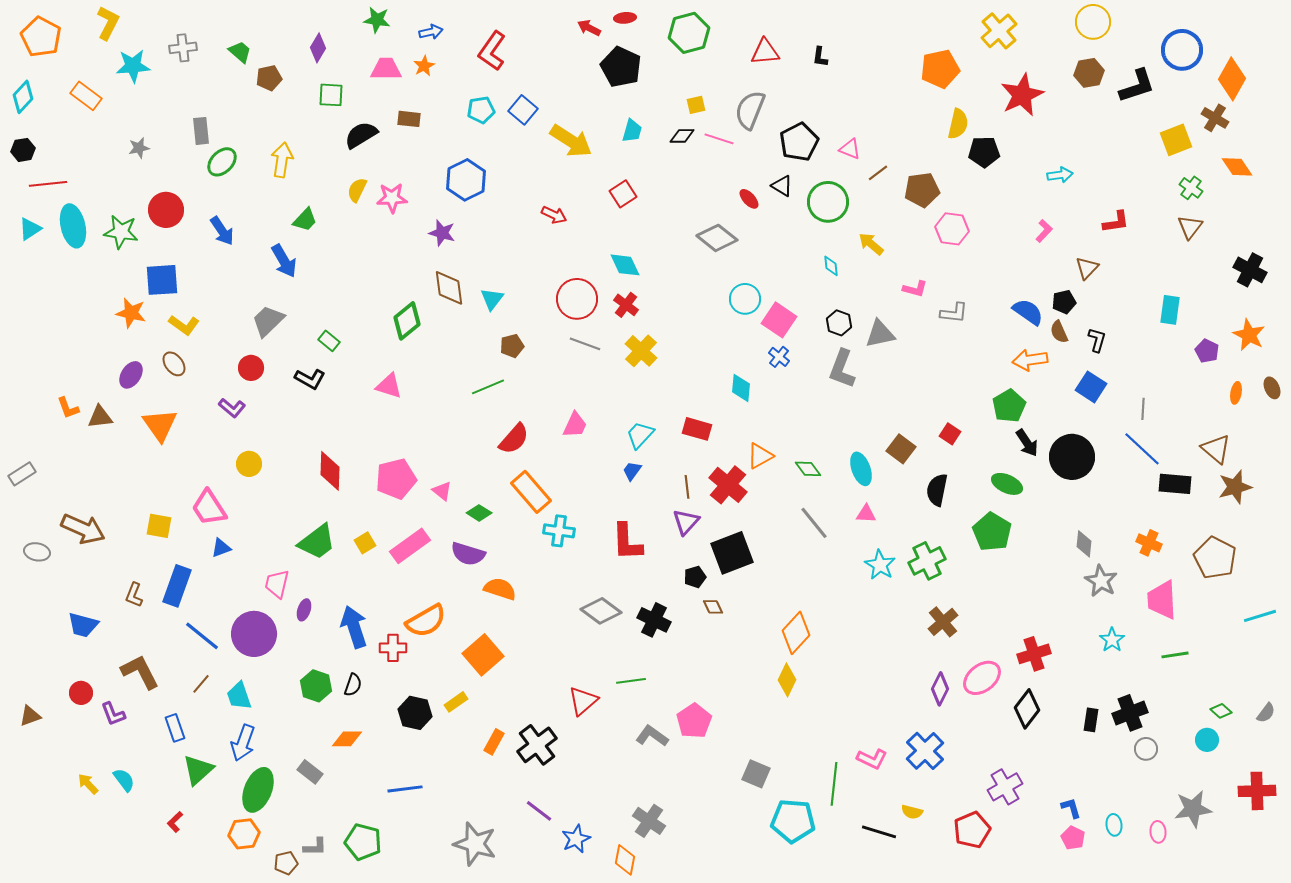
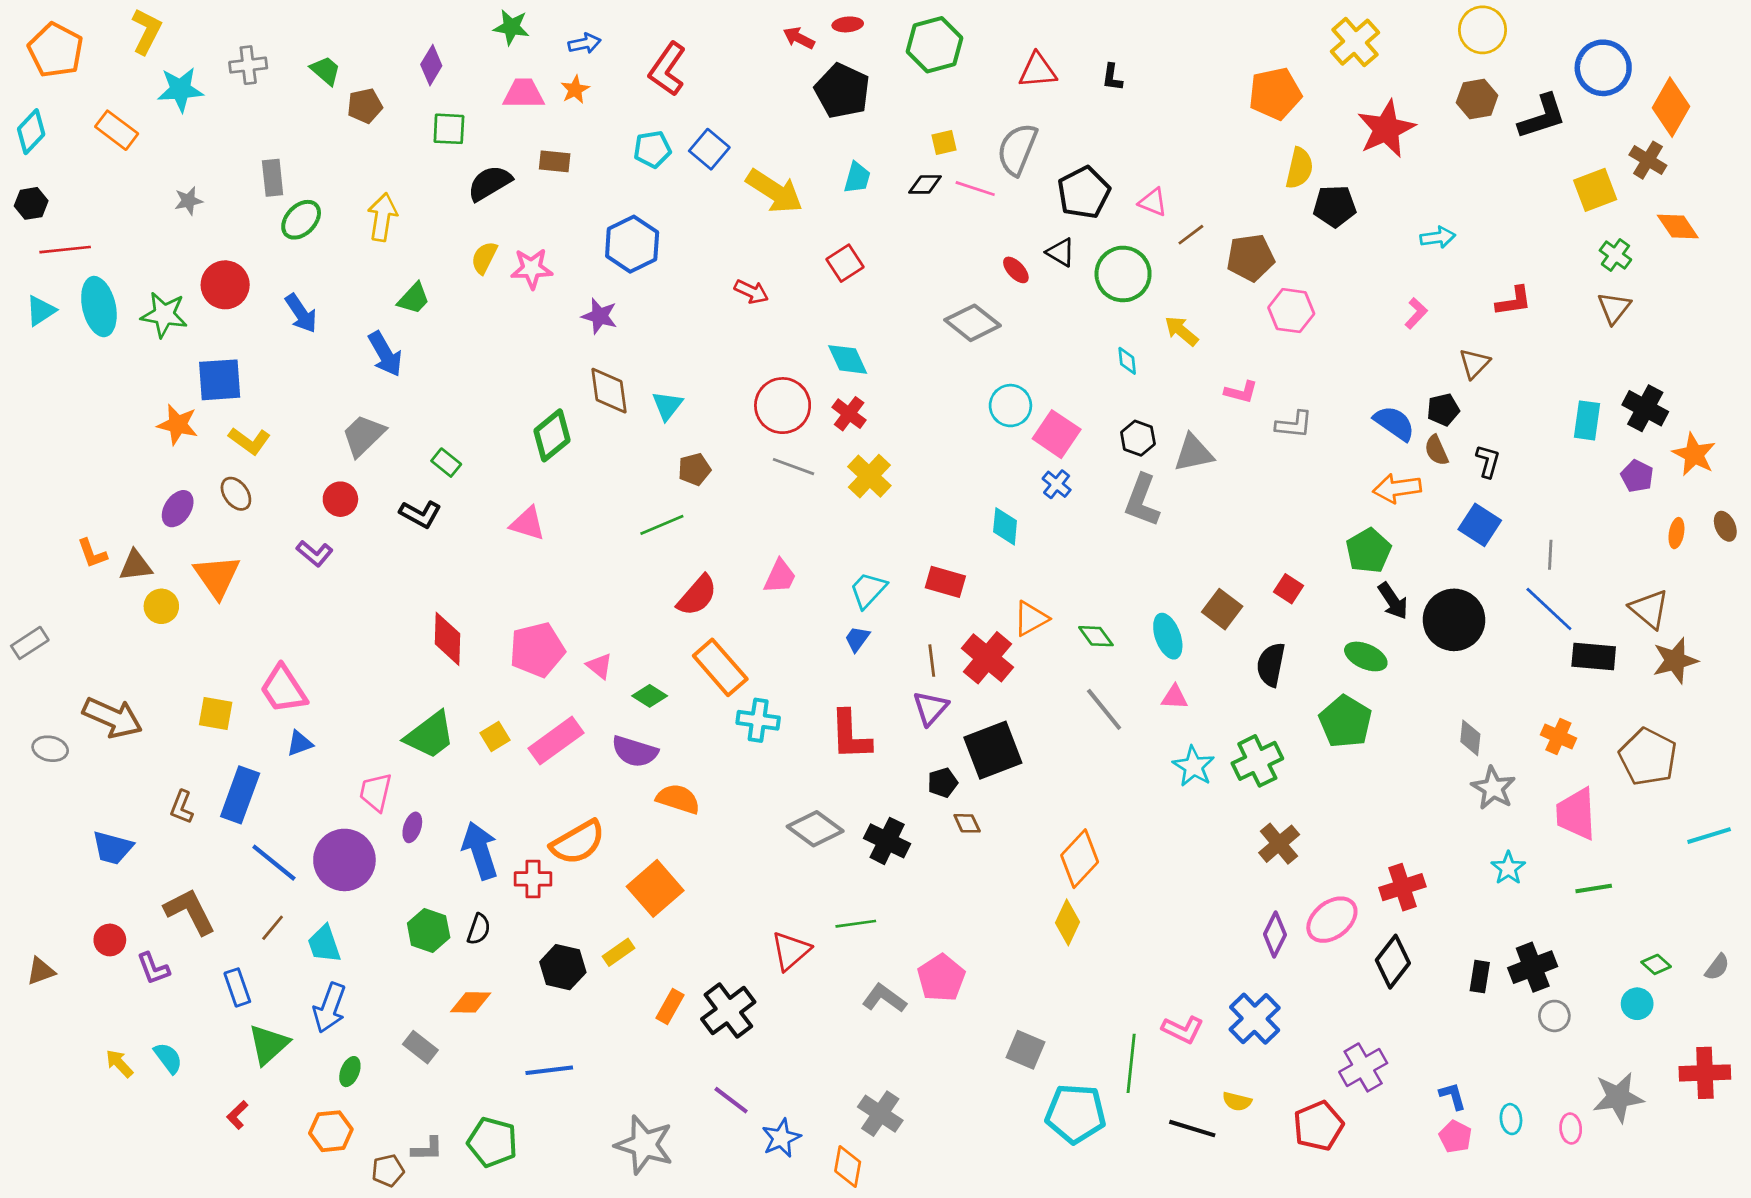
black cross: (1250, 270) -> (1645, 408), moved
yellow circle: (249, 464) -> (161, 606), moved
green ellipse: (258, 790) -> (350, 1072), size x0.5

